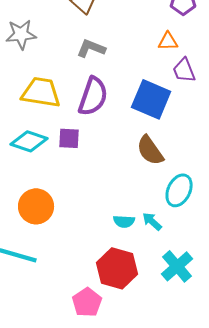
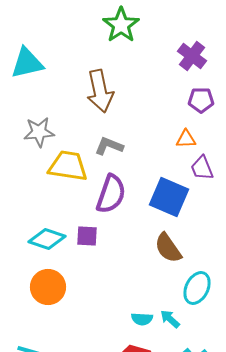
yellow trapezoid: (41, 92) -> (68, 166), moved
orange circle: (36, 206) -> (48, 287), moved

